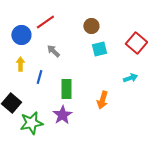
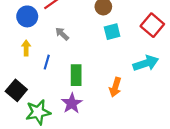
cyan arrow: (130, 78) -> (146, 63), size x1.6

